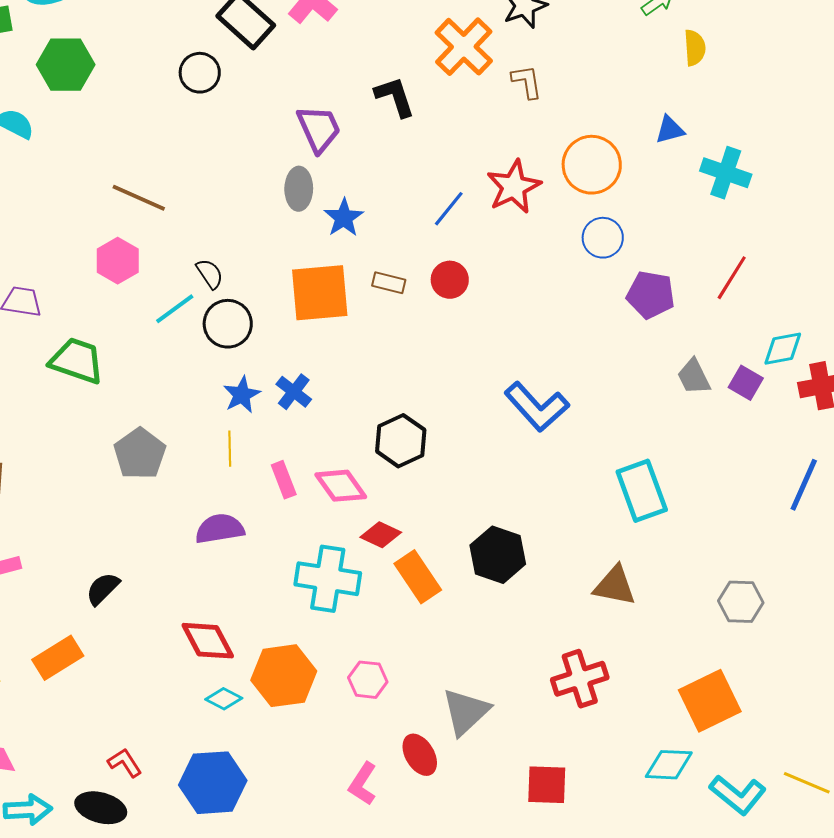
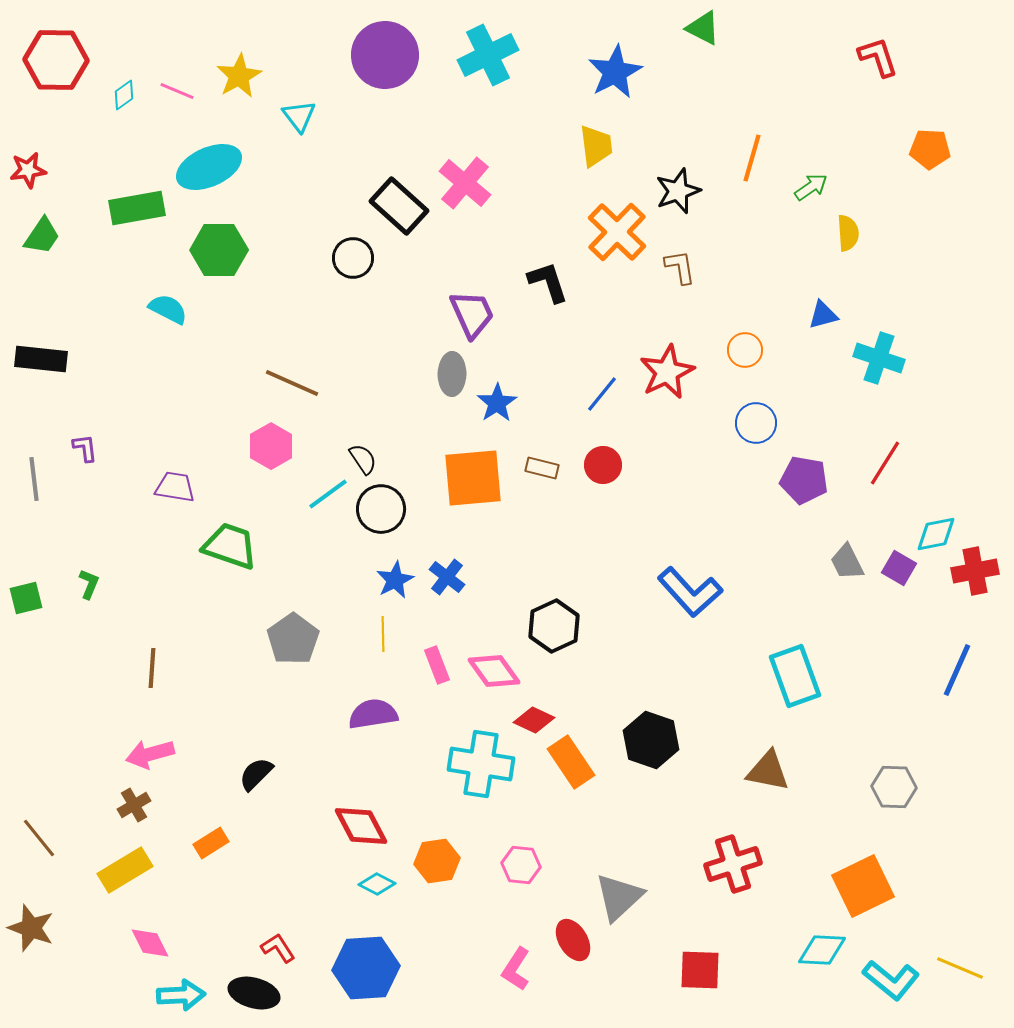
orange circle: (592, 165) -> (745, 350), size x0.6
orange rectangle: (58, 658) -> (211, 843), size x0.7
orange hexagon: (284, 676) -> (437, 861), size x0.7

